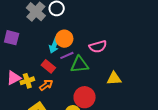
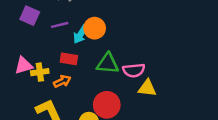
pink semicircle: (98, 47) -> (134, 70), moved
purple line: (67, 55) -> (60, 25), moved
red rectangle: (48, 66) -> (69, 59), turned -40

